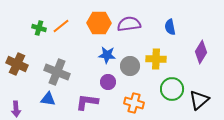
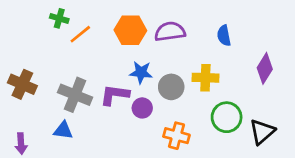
green cross: (39, 28) -> (59, 18), moved
purple L-shape: (87, 102) -> (115, 95), moved

